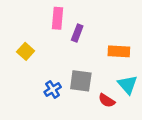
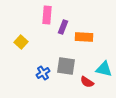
orange rectangle: (119, 51) -> (84, 37), moved
cyan triangle: (128, 85) -> (104, 69), turned -36

